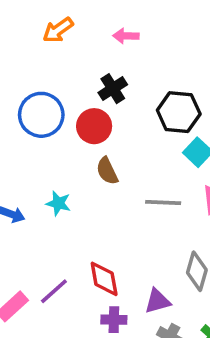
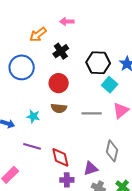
orange arrow: (58, 30) -> (38, 35), moved
red circle: (94, 126) -> (59, 83), moved
brown semicircle: (107, 171) -> (59, 108), moved, turned -56
purple line: (54, 291) -> (32, 146), moved, turned 60

